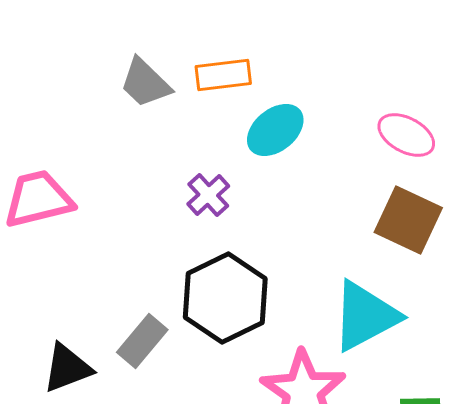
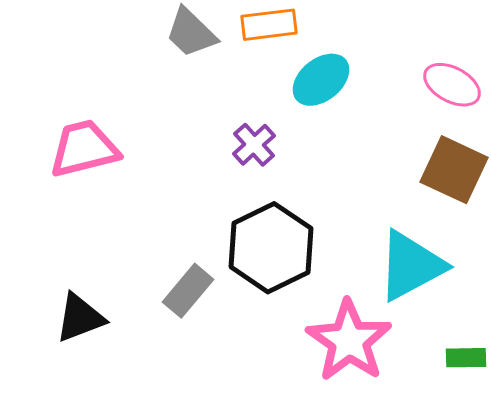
black triangle: (67, 368) -> (80, 318), moved

